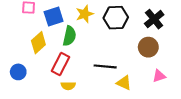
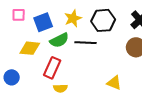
green semicircle: (69, 36) -> (59, 40), turned 54
yellow diamond: (38, 43) -> (30, 48), turned 50
black line: (105, 66) -> (85, 43), moved

